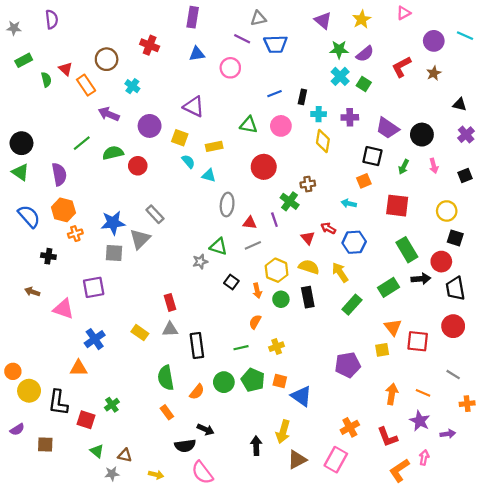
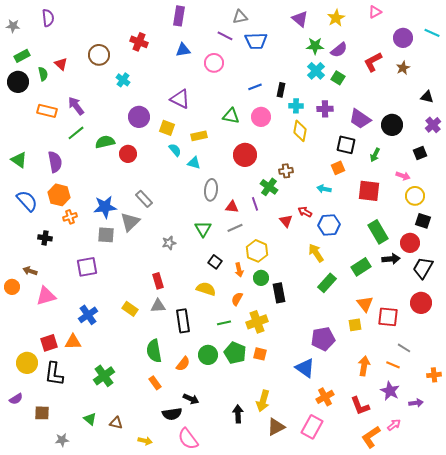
orange rectangle: (86, 85) -> (47, 111), moved, turned -42
purple arrow: (109, 114) -> (76, 106), moved, turned 30
black circle: (21, 143) -> (18, 82), moved
pink arrow: (434, 166) -> (403, 176), moved, turned -56
black square: (465, 175) -> (420, 153), moved
green triangle: (218, 246) -> (203, 229), turned 42
gray star: (200, 262) -> (169, 243), moved
yellow semicircle: (309, 267) -> (206, 289), moved
black trapezoid: (455, 288) -> (423, 268), turned 40
black rectangle: (308, 297) -> (279, 293), moved
pink triangle: (63, 309) -> (46, 296), moved, turned -35
yellow cross: (277, 347) -> (257, 322), size x1.5
orange circle: (13, 371) -> (12, 287), moved
gray line: (453, 375) -> (404, 348), moved
blue triangle: (301, 396) -> (305, 368), moved
green cross: (112, 405) -> (104, 376), size x1.5
red square: (86, 420) -> (49, 343), moved, turned -36
pink arrow: (424, 457) -> (394, 425), turned 40
gray star: (112, 474) -> (62, 440), moved

